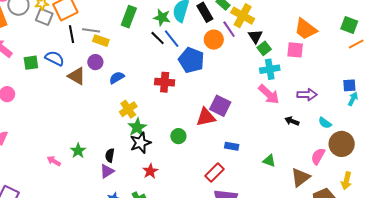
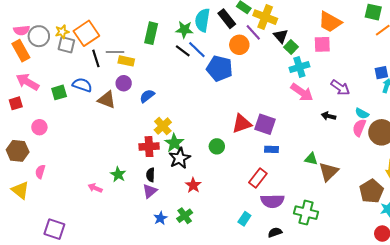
red cross: (165, 82) -> (149, 147), moved
purple arrow: (307, 95) -> (340, 88), turned 42
purple square: (220, 106) -> (265, 124), moved
pink semicircle: (318, 156) -> (359, 128), moved
brown triangle: (300, 177) -> (329, 172), moved

